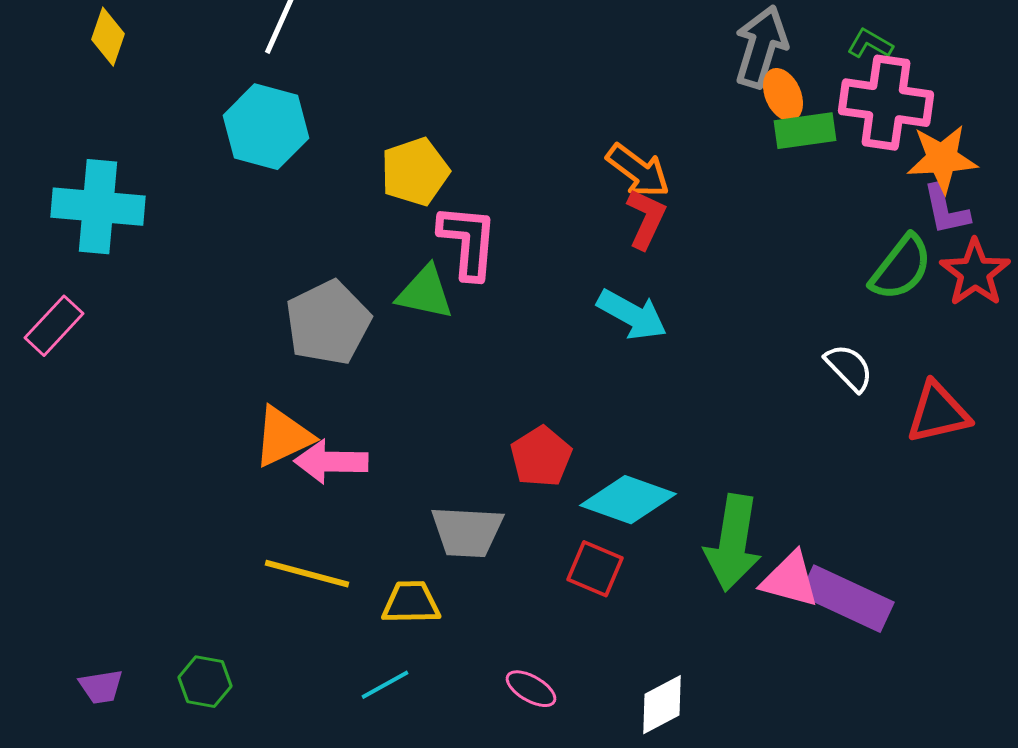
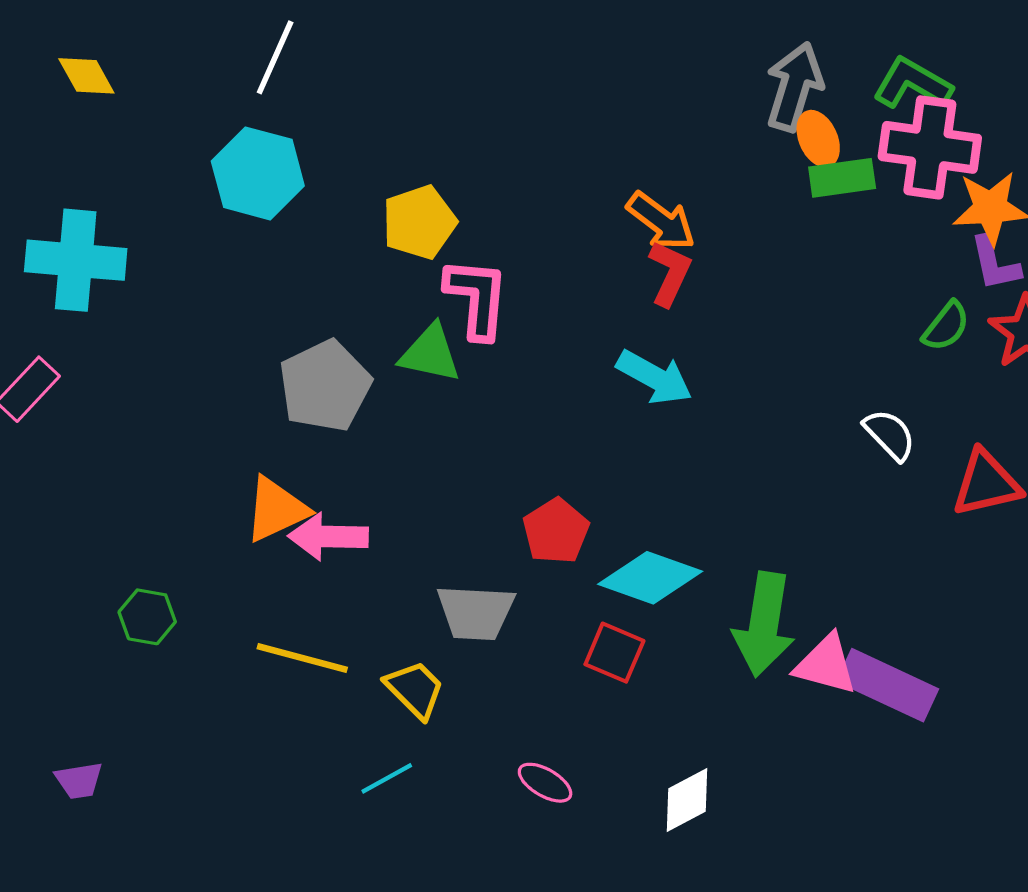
yellow diamond: (108, 37) -> (86, 76), turned -48
green L-shape: (870, 44) -> (913, 83), size x1.6
green semicircle: (901, 268) -> (946, 326), size x0.7
yellow trapezoid: (411, 603) -> (415, 689), turned 46
green hexagon: (205, 682) -> (147, 617), moved

